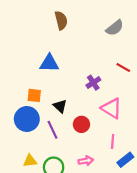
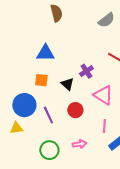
orange square: (34, 95) -> (41, 80), moved
black triangle: (60, 106) -> (67, 84), moved
yellow triangle: (30, 161) -> (16, 128), moved

